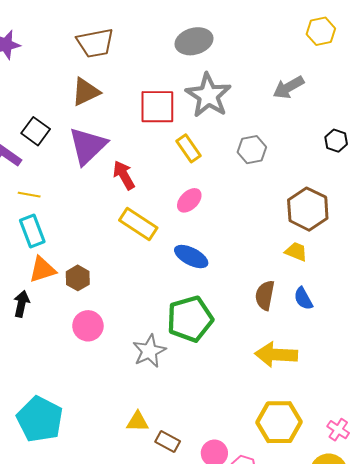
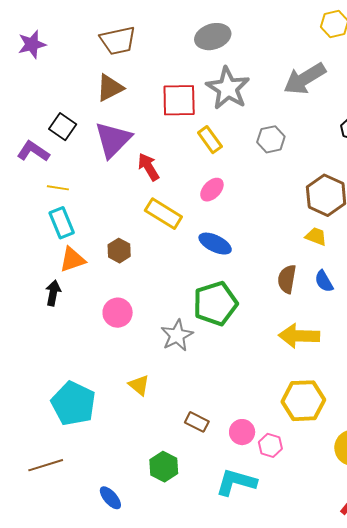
gray arrow: (288, 87) -> (305, 79), size x1.4
brown hexagon: (78, 278) -> (119, 251), moved
yellow triangle: (138, 422) -> (139, 385), moved, turned 40

